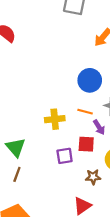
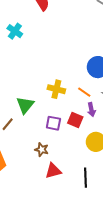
green triangle: (16, 147) -> (25, 105), moved
brown star: (93, 177) -> (42, 150), moved

